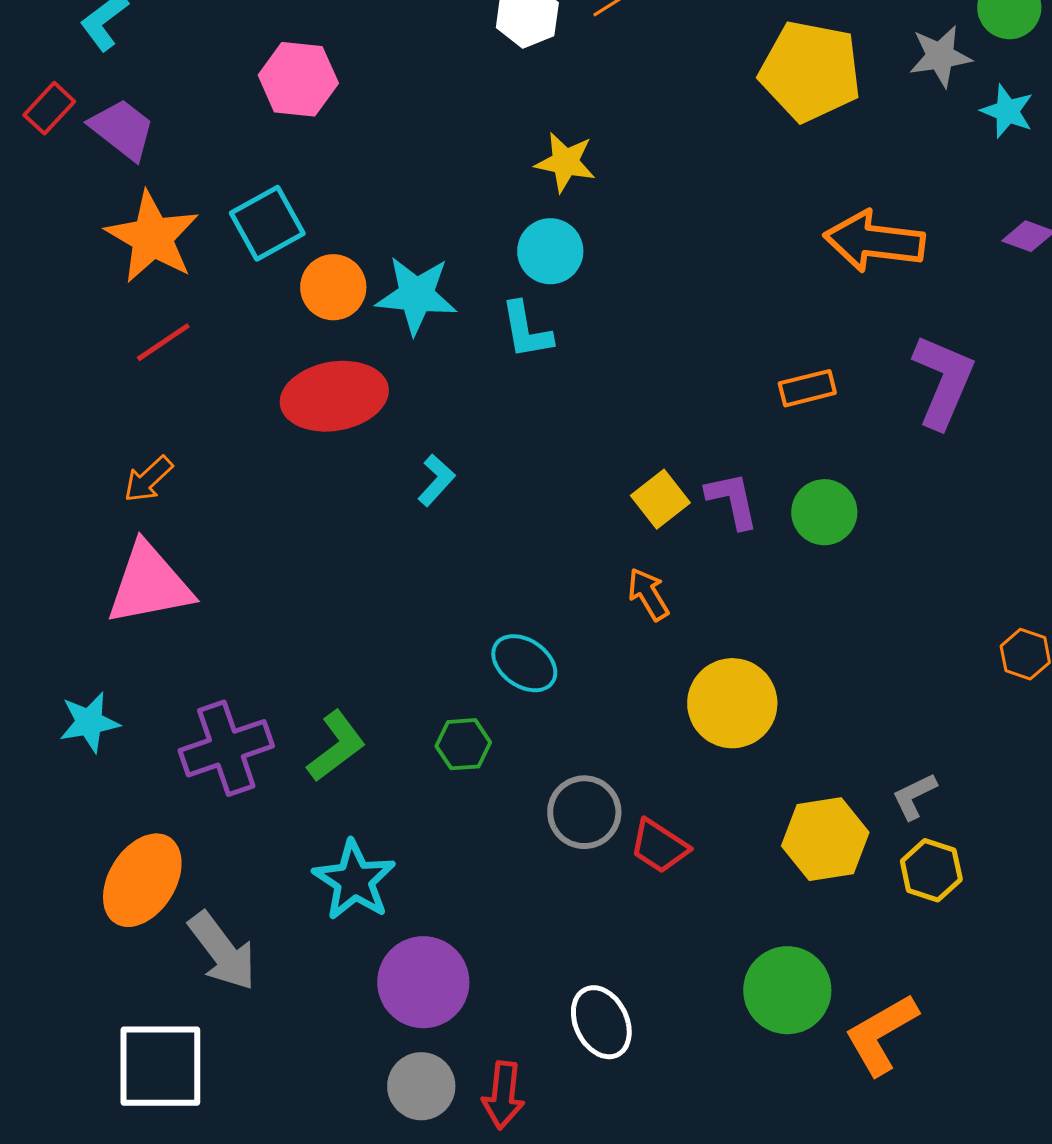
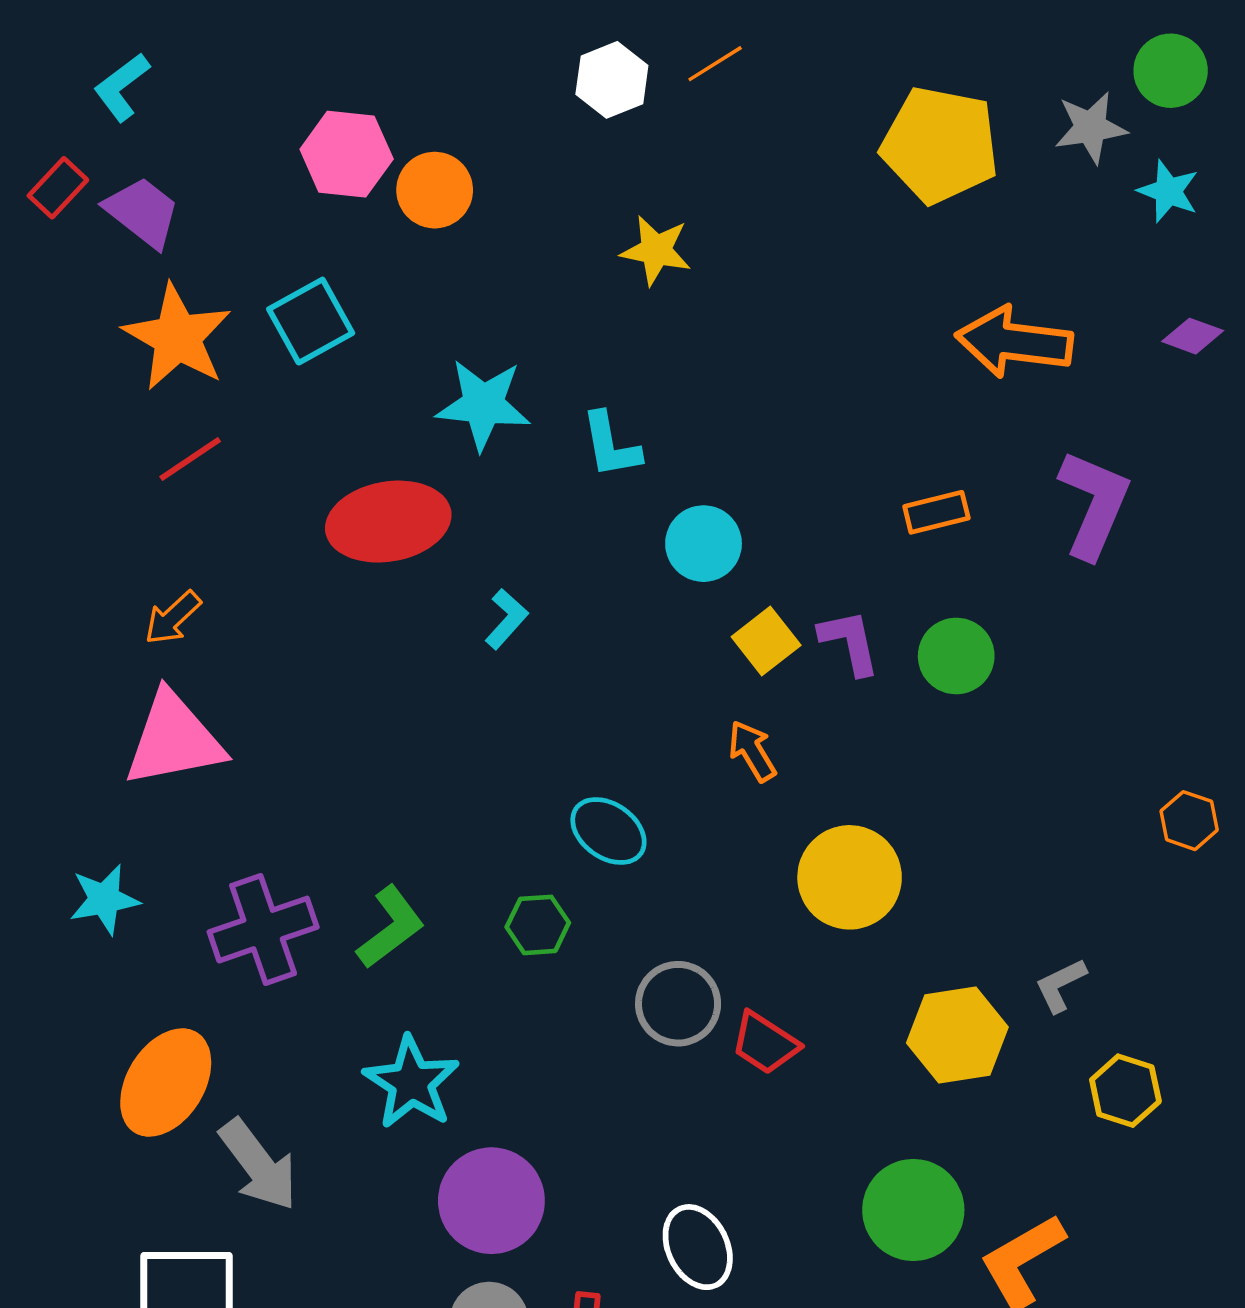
cyan circle: (550, 251) -> (704, 544), moved
orange circle: (333, 287) -> (435, 190), moved
yellow hexagon: (931, 870) -> (1125, 1091), moved

